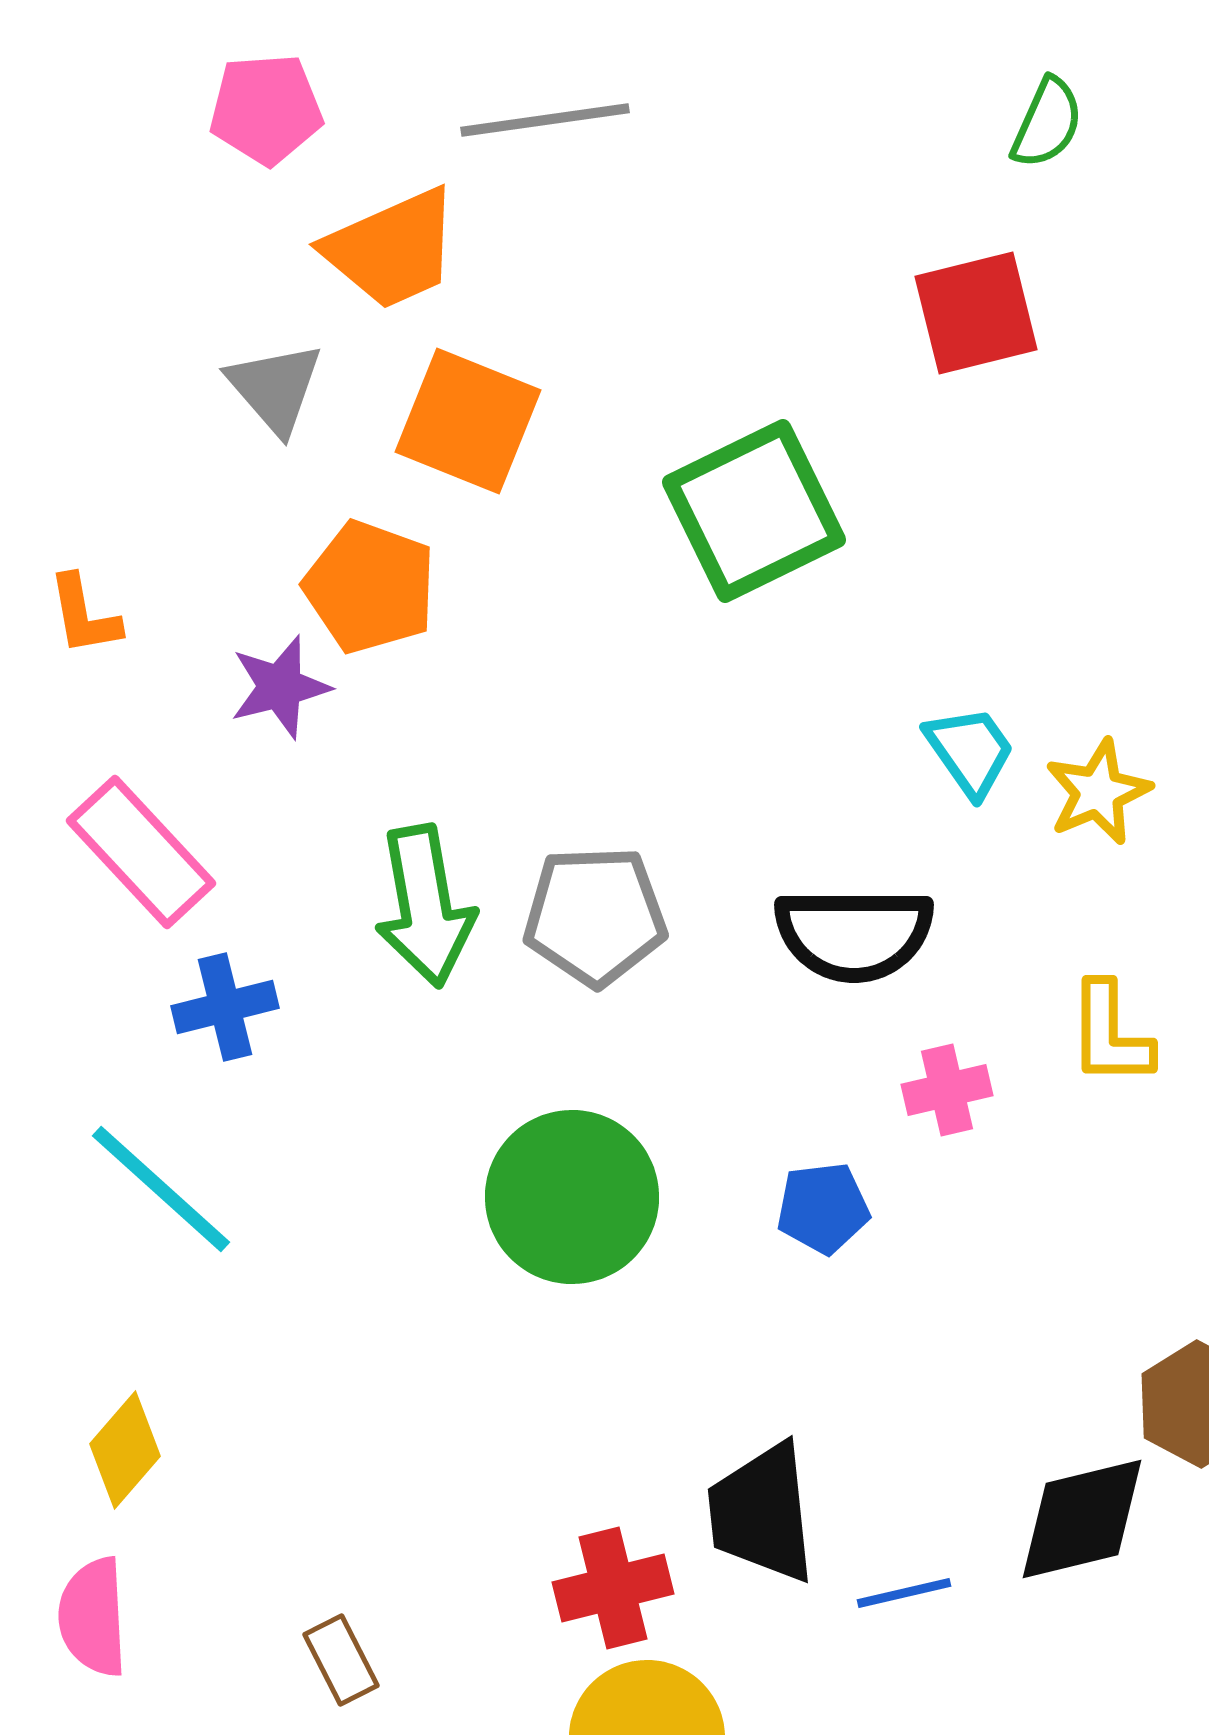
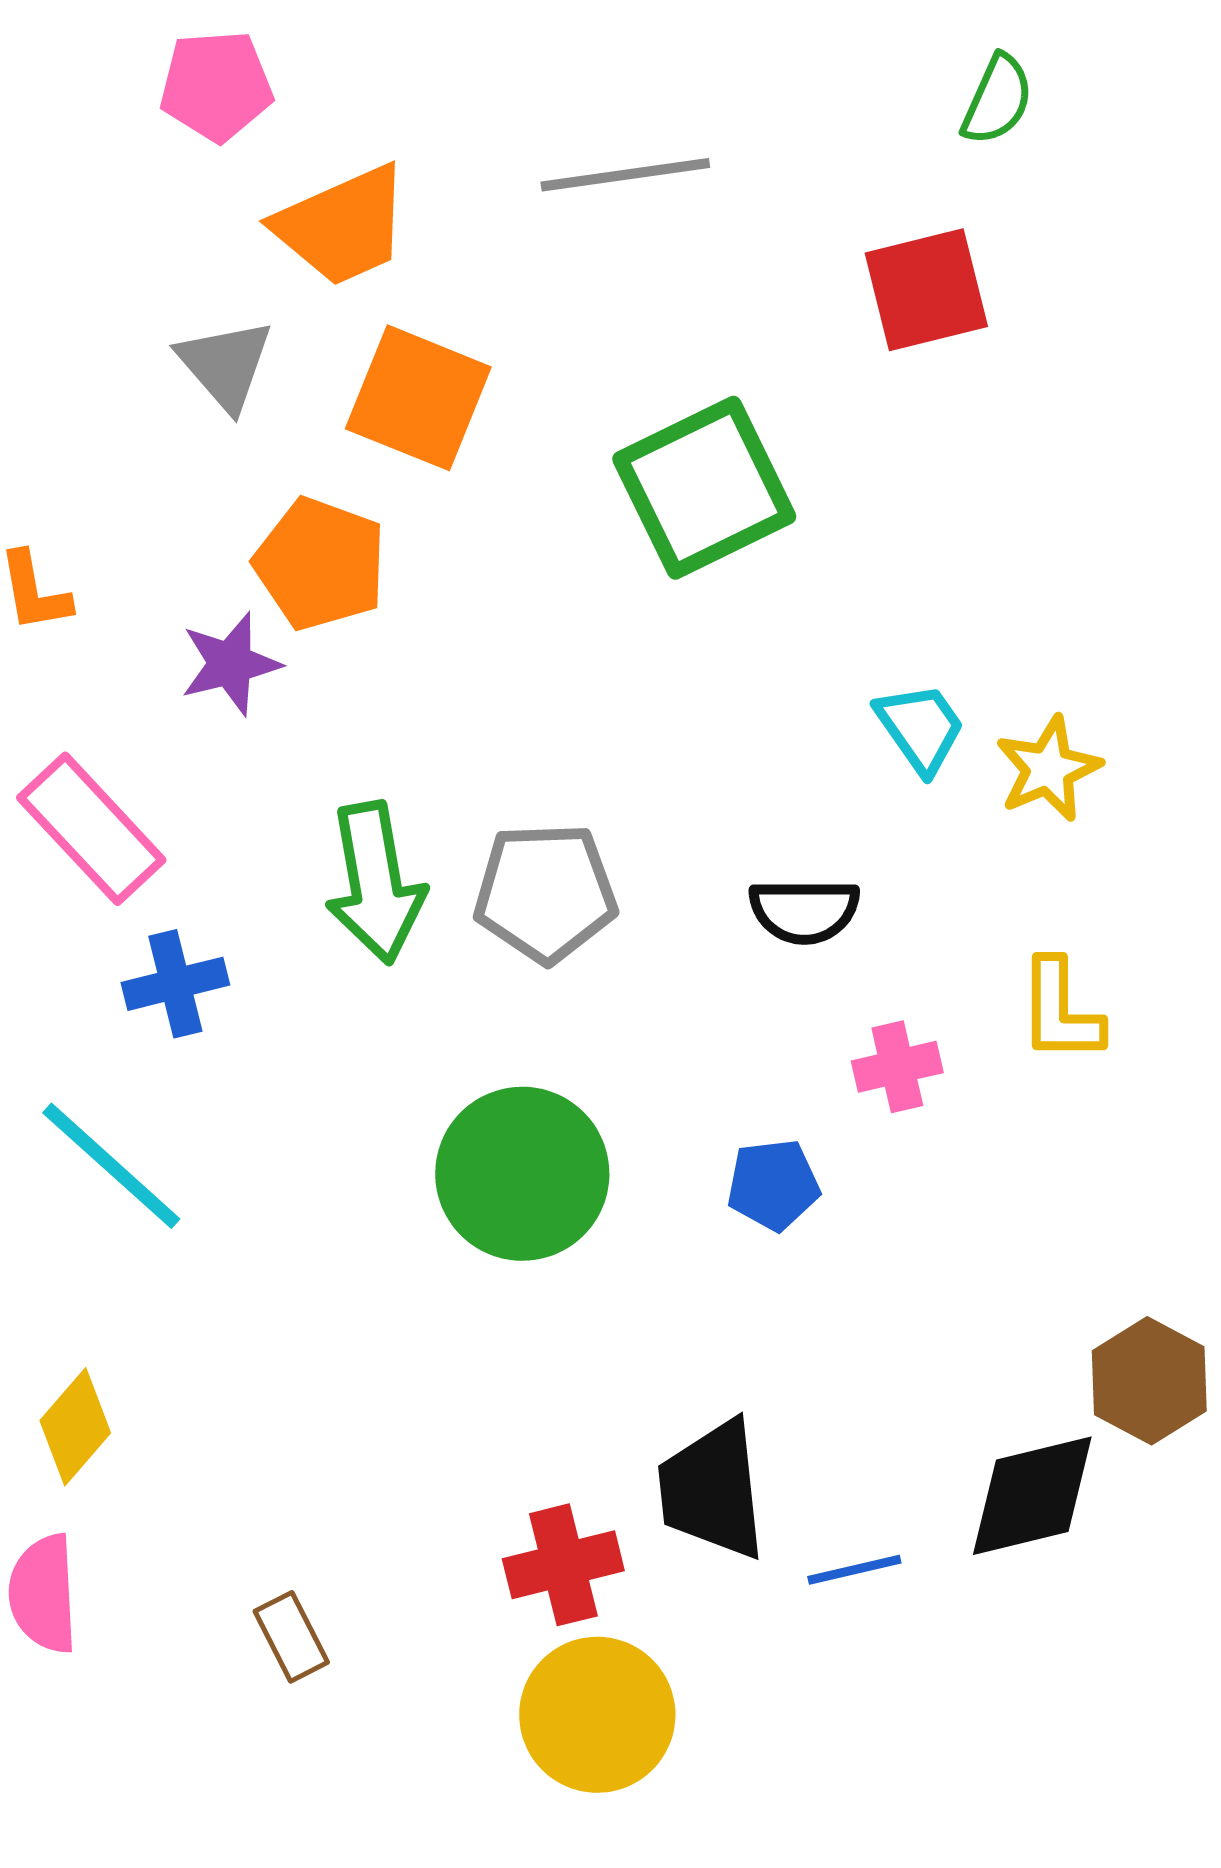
gray line: (545, 120) -> (625, 175), moved
black semicircle: (854, 934) -> (804, 911), size x0.7

